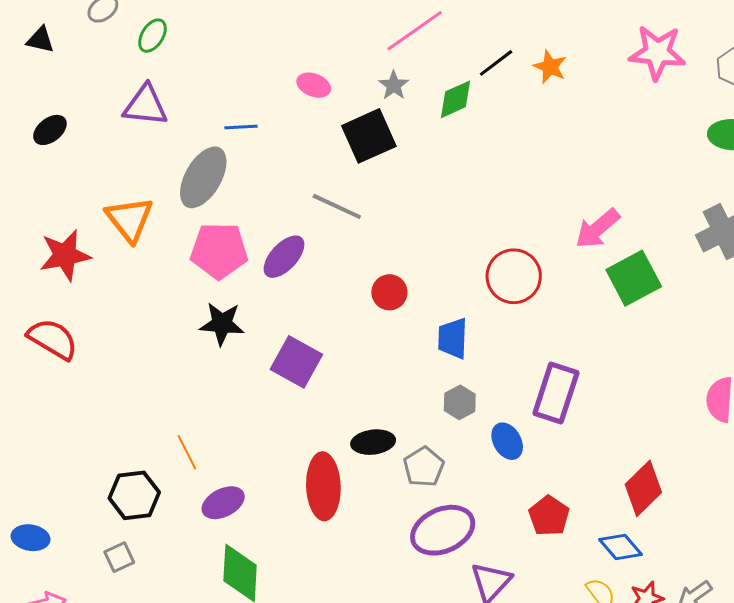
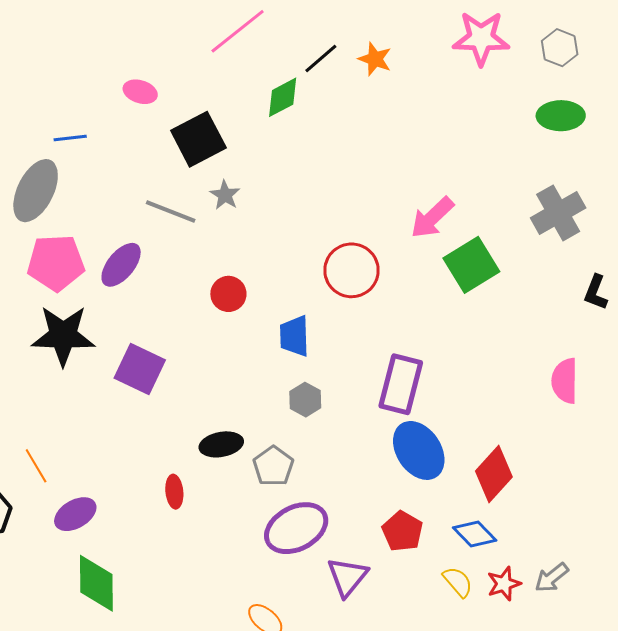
gray star: (394, 85) -> (225, 195), moved
black star: (222, 324) -> (63, 335), size x1.4
blue ellipse: (507, 441) -> (419, 450), moved, size x1.6
red ellipse: (323, 486) -> (174, 492), size x0.5
red pentagon: (549, 516) -> (402, 531), moved

